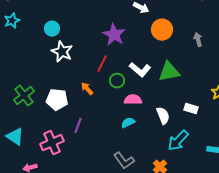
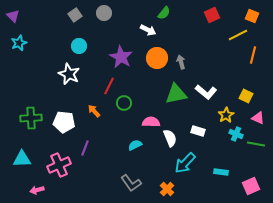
cyan circle: (52, 29) -> (79, 46), moved
orange circle: (162, 30) -> (157, 58), moved
gray arrow: (198, 40) -> (181, 62), moved
white L-shape: (140, 70) -> (206, 92), moved
green cross: (24, 96) -> (31, 118), turned 35
pink semicircle: (133, 100) -> (151, 122), moved
cyan triangle: (15, 137) -> (22, 159), turned -36

